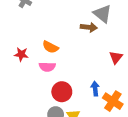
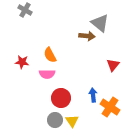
orange semicircle: (50, 47) -> (50, 55), turned 35

